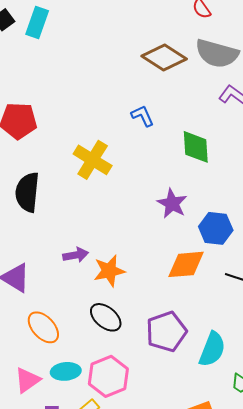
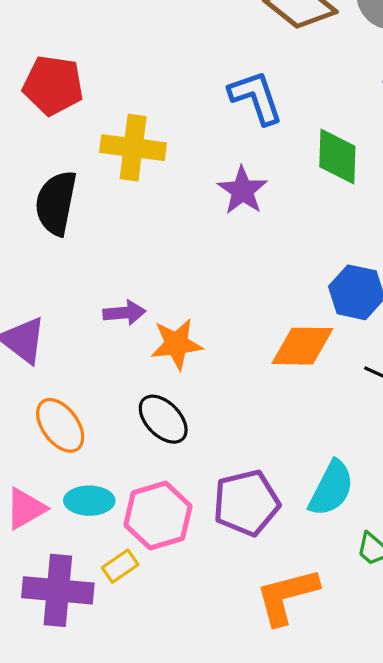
blue L-shape: (143, 116) -> (256, 97), size x1.5
yellow cross: (93, 160) -> (133, 148), moved, turned -30
purple star: (172, 203) -> (242, 191), moved
purple pentagon: (166, 332) -> (246, 503), moved

